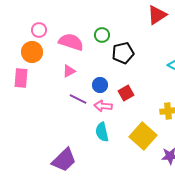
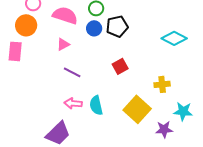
blue circle: (100, 85) -> (94, 28), moved
pink arrow: (103, 106) -> (73, 103), moved

